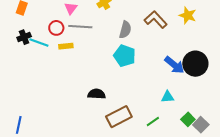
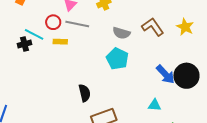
gray semicircle: (125, 30) -> (121, 33), turned 84
black cross: (24, 37) -> (24, 44), moved
black semicircle: (97, 94) -> (85, 93), turned 66

